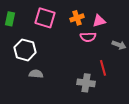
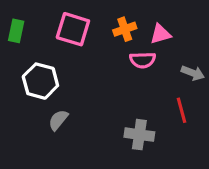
red line: (103, 68) -> (182, 110), moved
gray semicircle: (36, 74) -> (58, 120), turned -56

